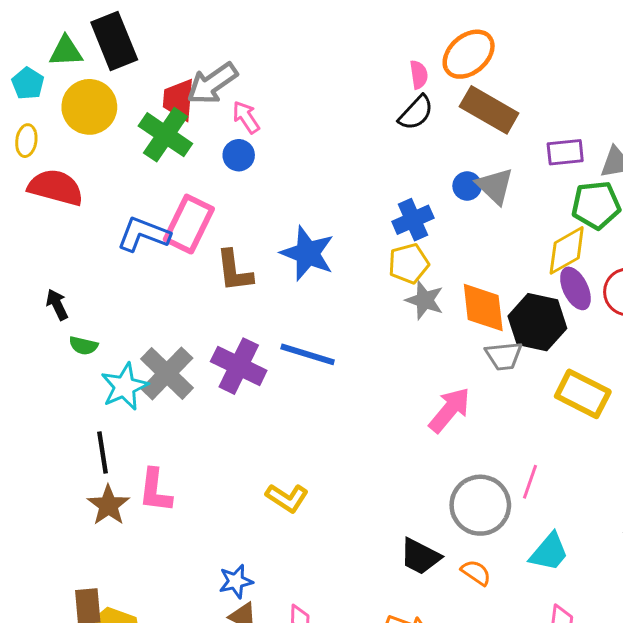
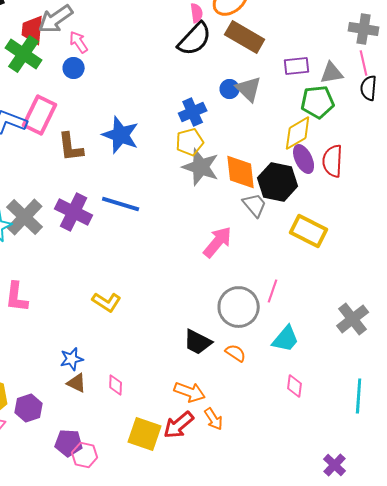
black semicircle: (416, 113) -> (195, 39), size x1.4
gray star: (425, 300) -> (201, 167), size x1.4
gray trapezoid: (504, 356) -> (255, 205), turned -124

